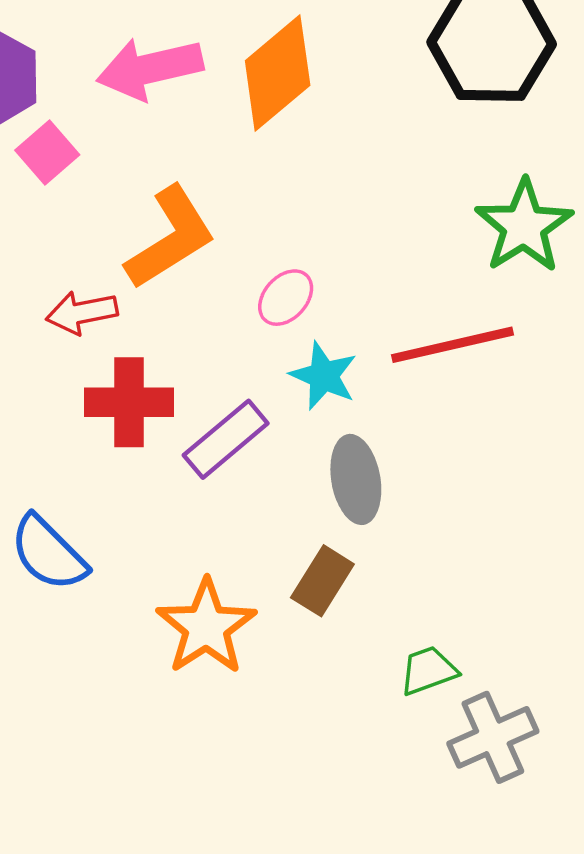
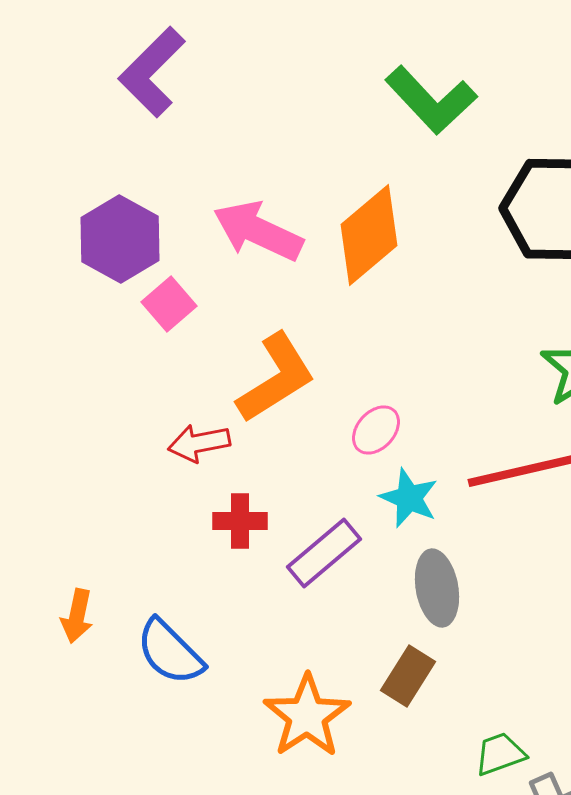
pink arrow: (150, 68) -> (258, 231), turned 38
red cross: (129, 402) -> (240, 521), size x0.7

